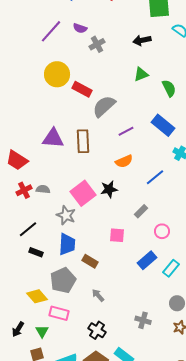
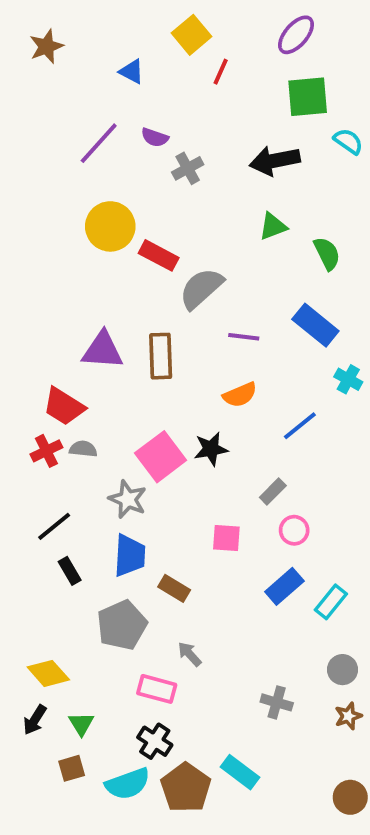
black arrow: (142, 40) -> (275, 161), size x1.4
purple line: (126, 131) -> (244, 337), turned 35
red trapezoid: (17, 160) -> (64, 406), moved
pink circle: (162, 231) -> (294, 530), moved
black rectangle: (36, 252) -> (70, 571), turned 40
yellow diamond: (37, 296) -> (48, 673), moved
pink rectangle: (59, 313) -> (157, 689), moved
black cross: (97, 330) -> (155, 741), moved

